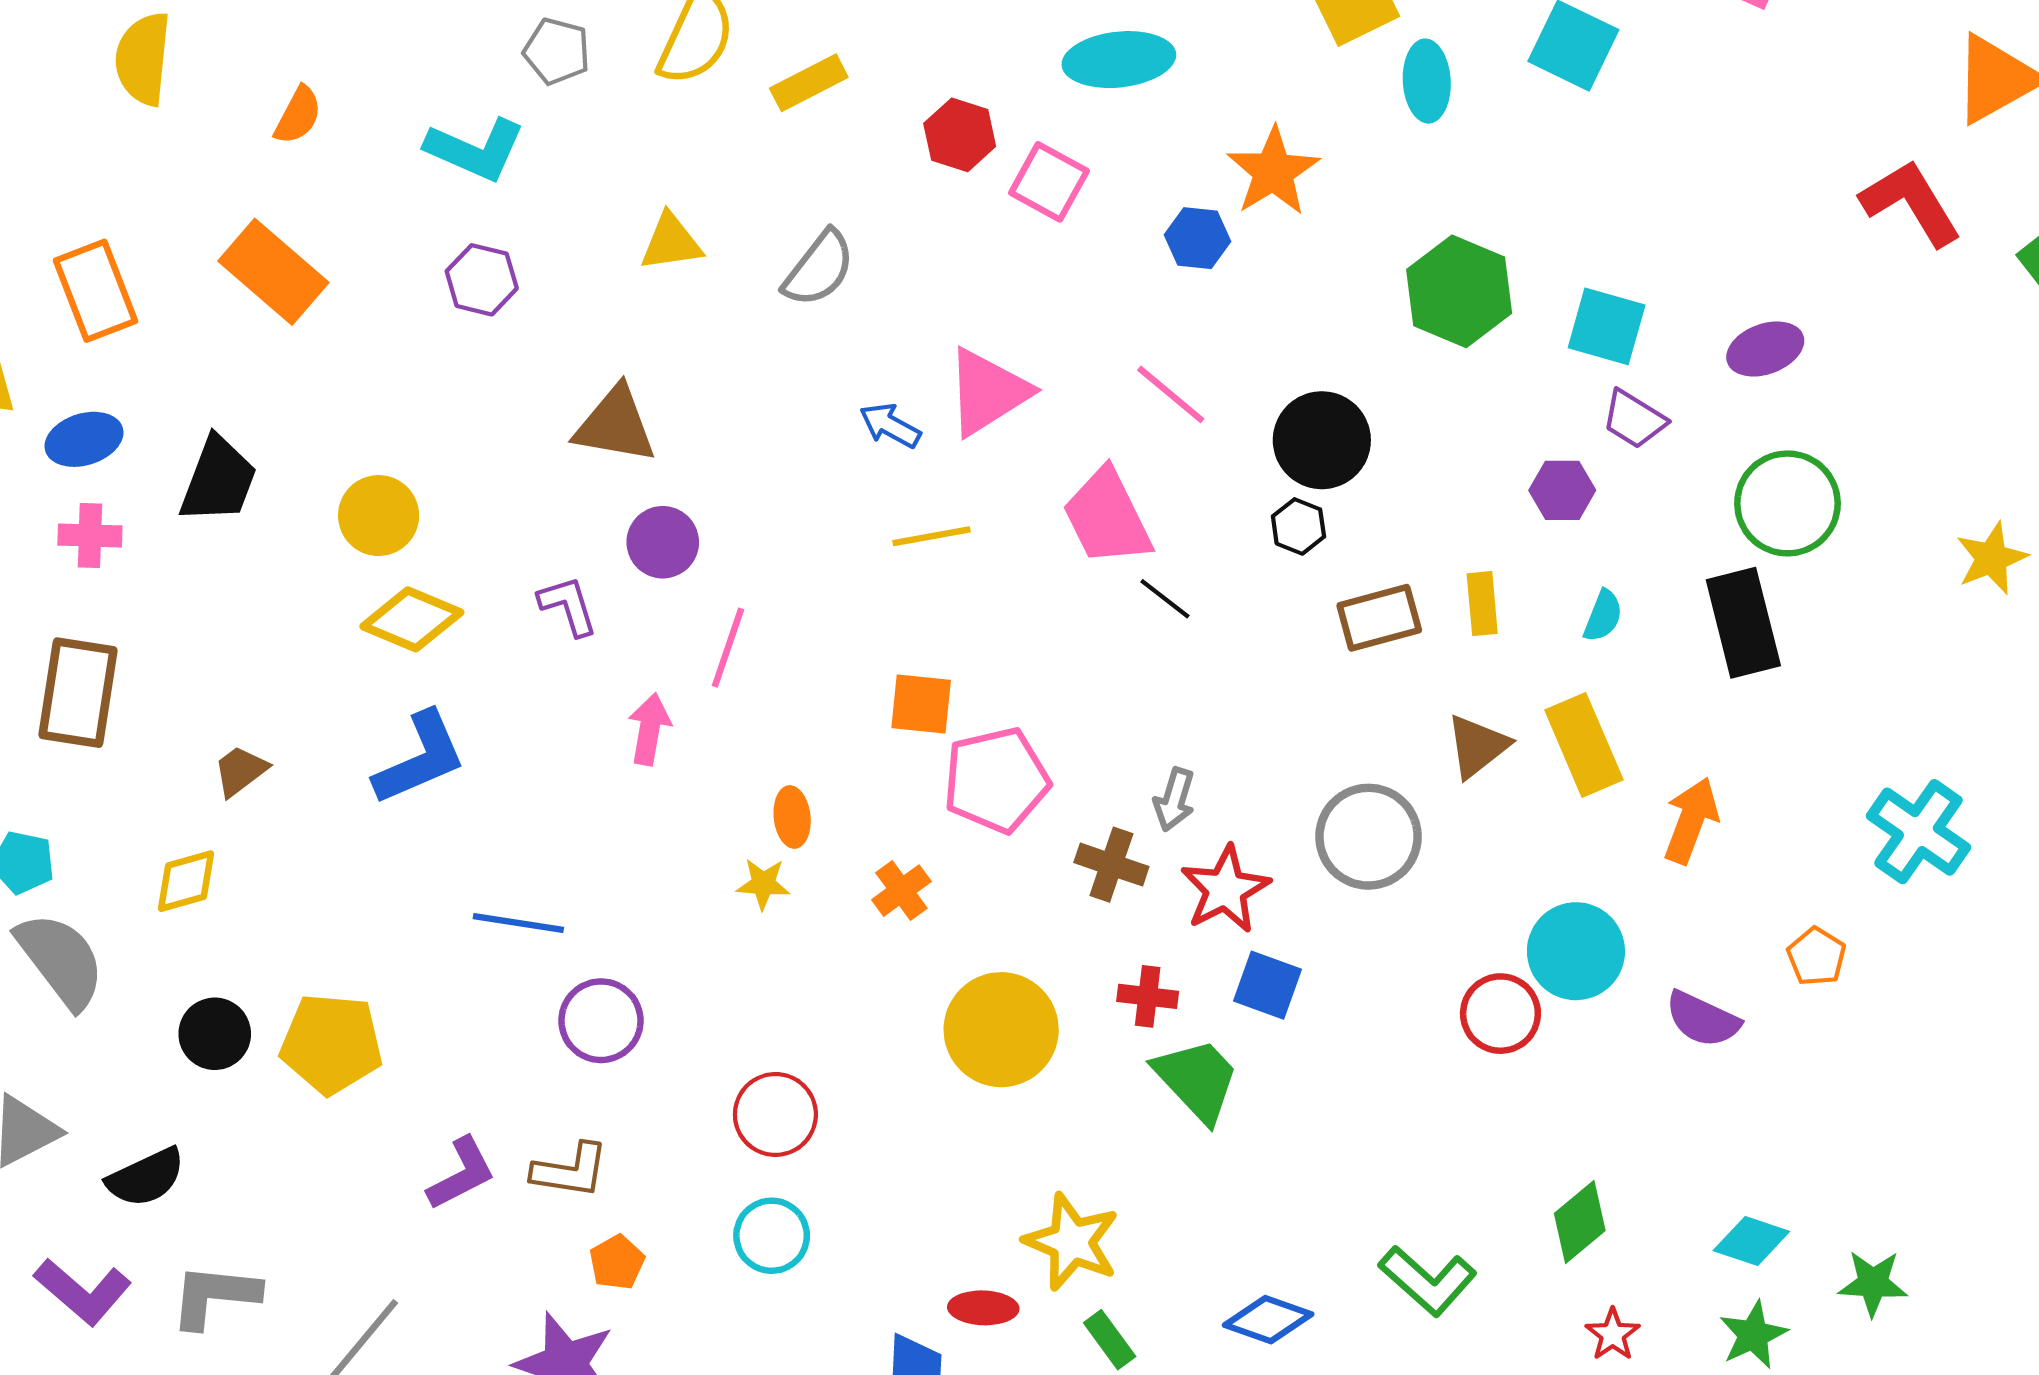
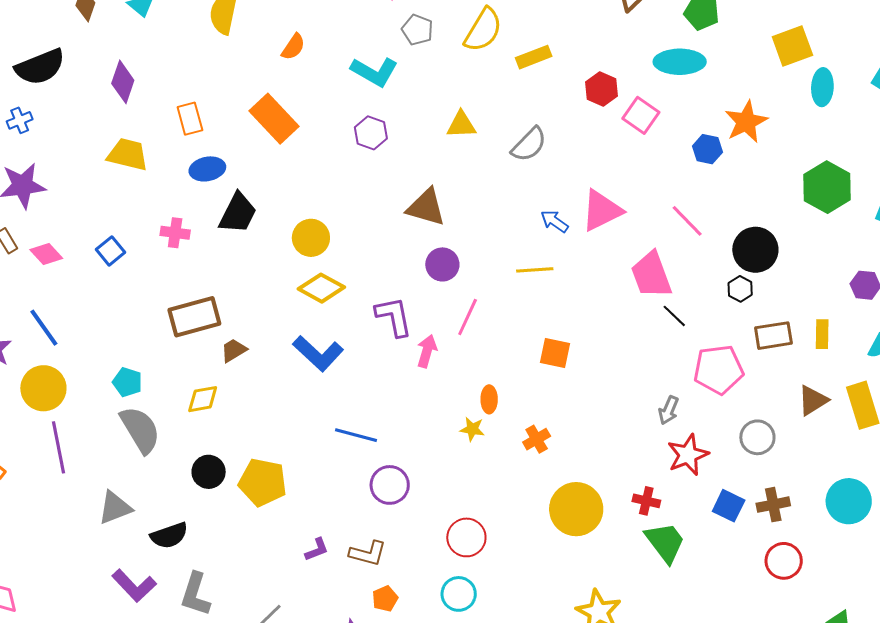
orange rectangle: (96, 291) -> (190, 119), size x0.7
blue ellipse: (84, 439) -> (207, 169), moved
yellow line: (932, 536) -> (535, 270), moved
purple L-shape: (568, 606) -> (394, 317), moved, size x1.4
brown rectangle: (78, 693) -> (194, 317), moved, turned 60
blue L-shape: (420, 758) -> (318, 353), turned 60
pink pentagon: (996, 780) -> (718, 369), moved
gray circle: (1369, 837) -> (757, 437), size x0.7
brown cross: (1111, 865) -> (773, 505), moved, turned -36
blue square: (1268, 985) -> (729, 506), moved
red circle: (1500, 1014) -> (784, 561), moved
purple L-shape: (461, 1174) -> (317, 549), size x0.7
gray L-shape: (215, 1296) -> (195, 594), turned -84

